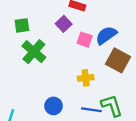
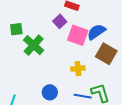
green square: (22, 25) -> (16, 29), moved
pink square: (85, 40) -> (78, 35), size x1.5

